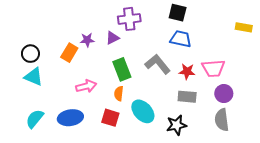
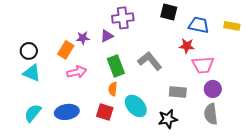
blue trapezoid: (181, 39) -> (199, 25), moved
red star: (187, 71) -> (187, 46), moved
pink arrow: (86, 86) -> (77, 72), moved

